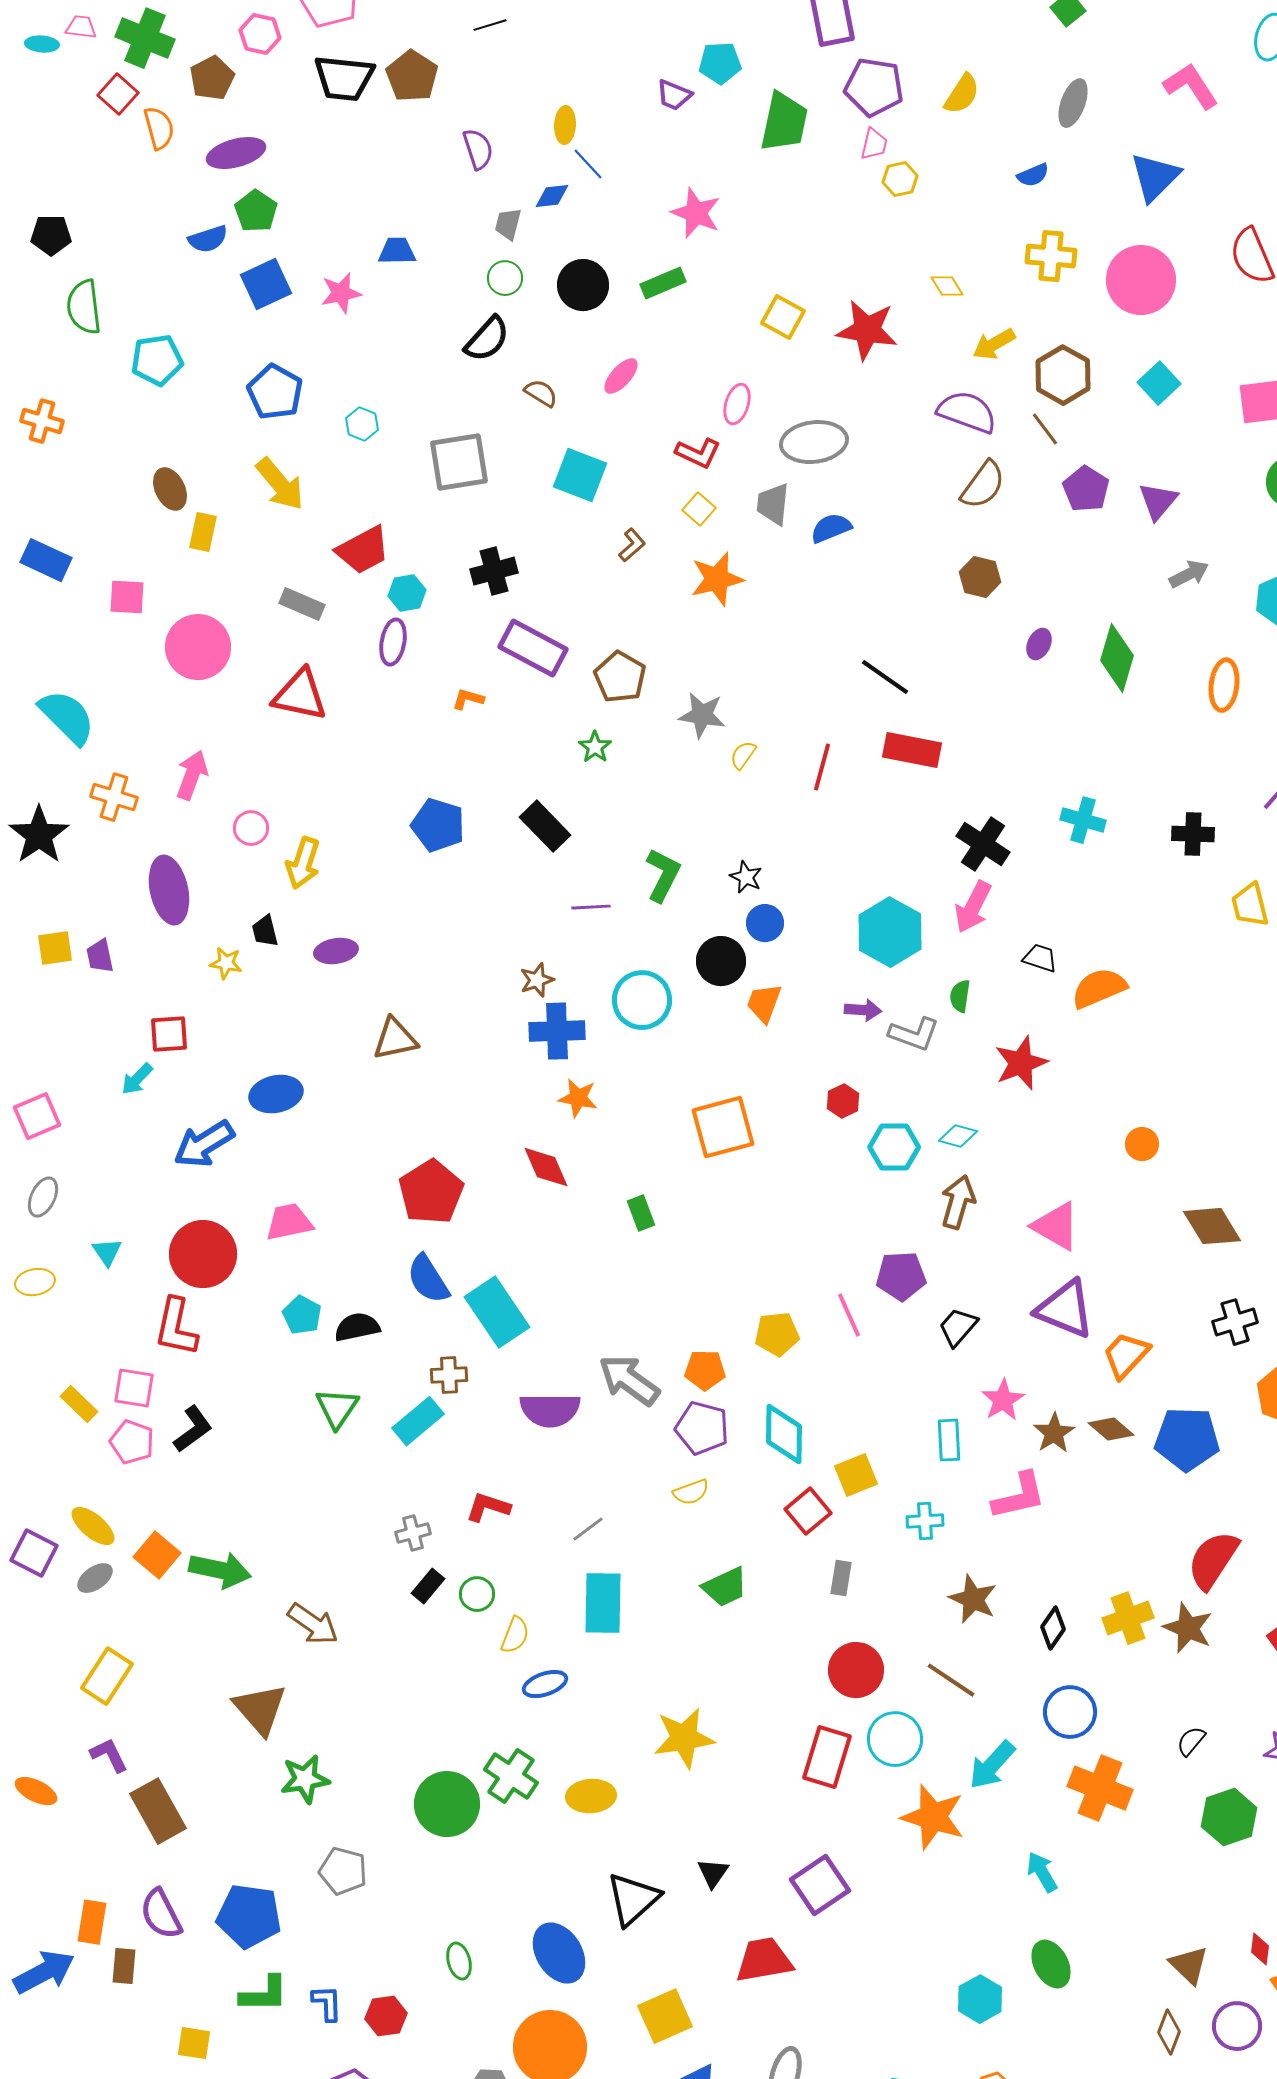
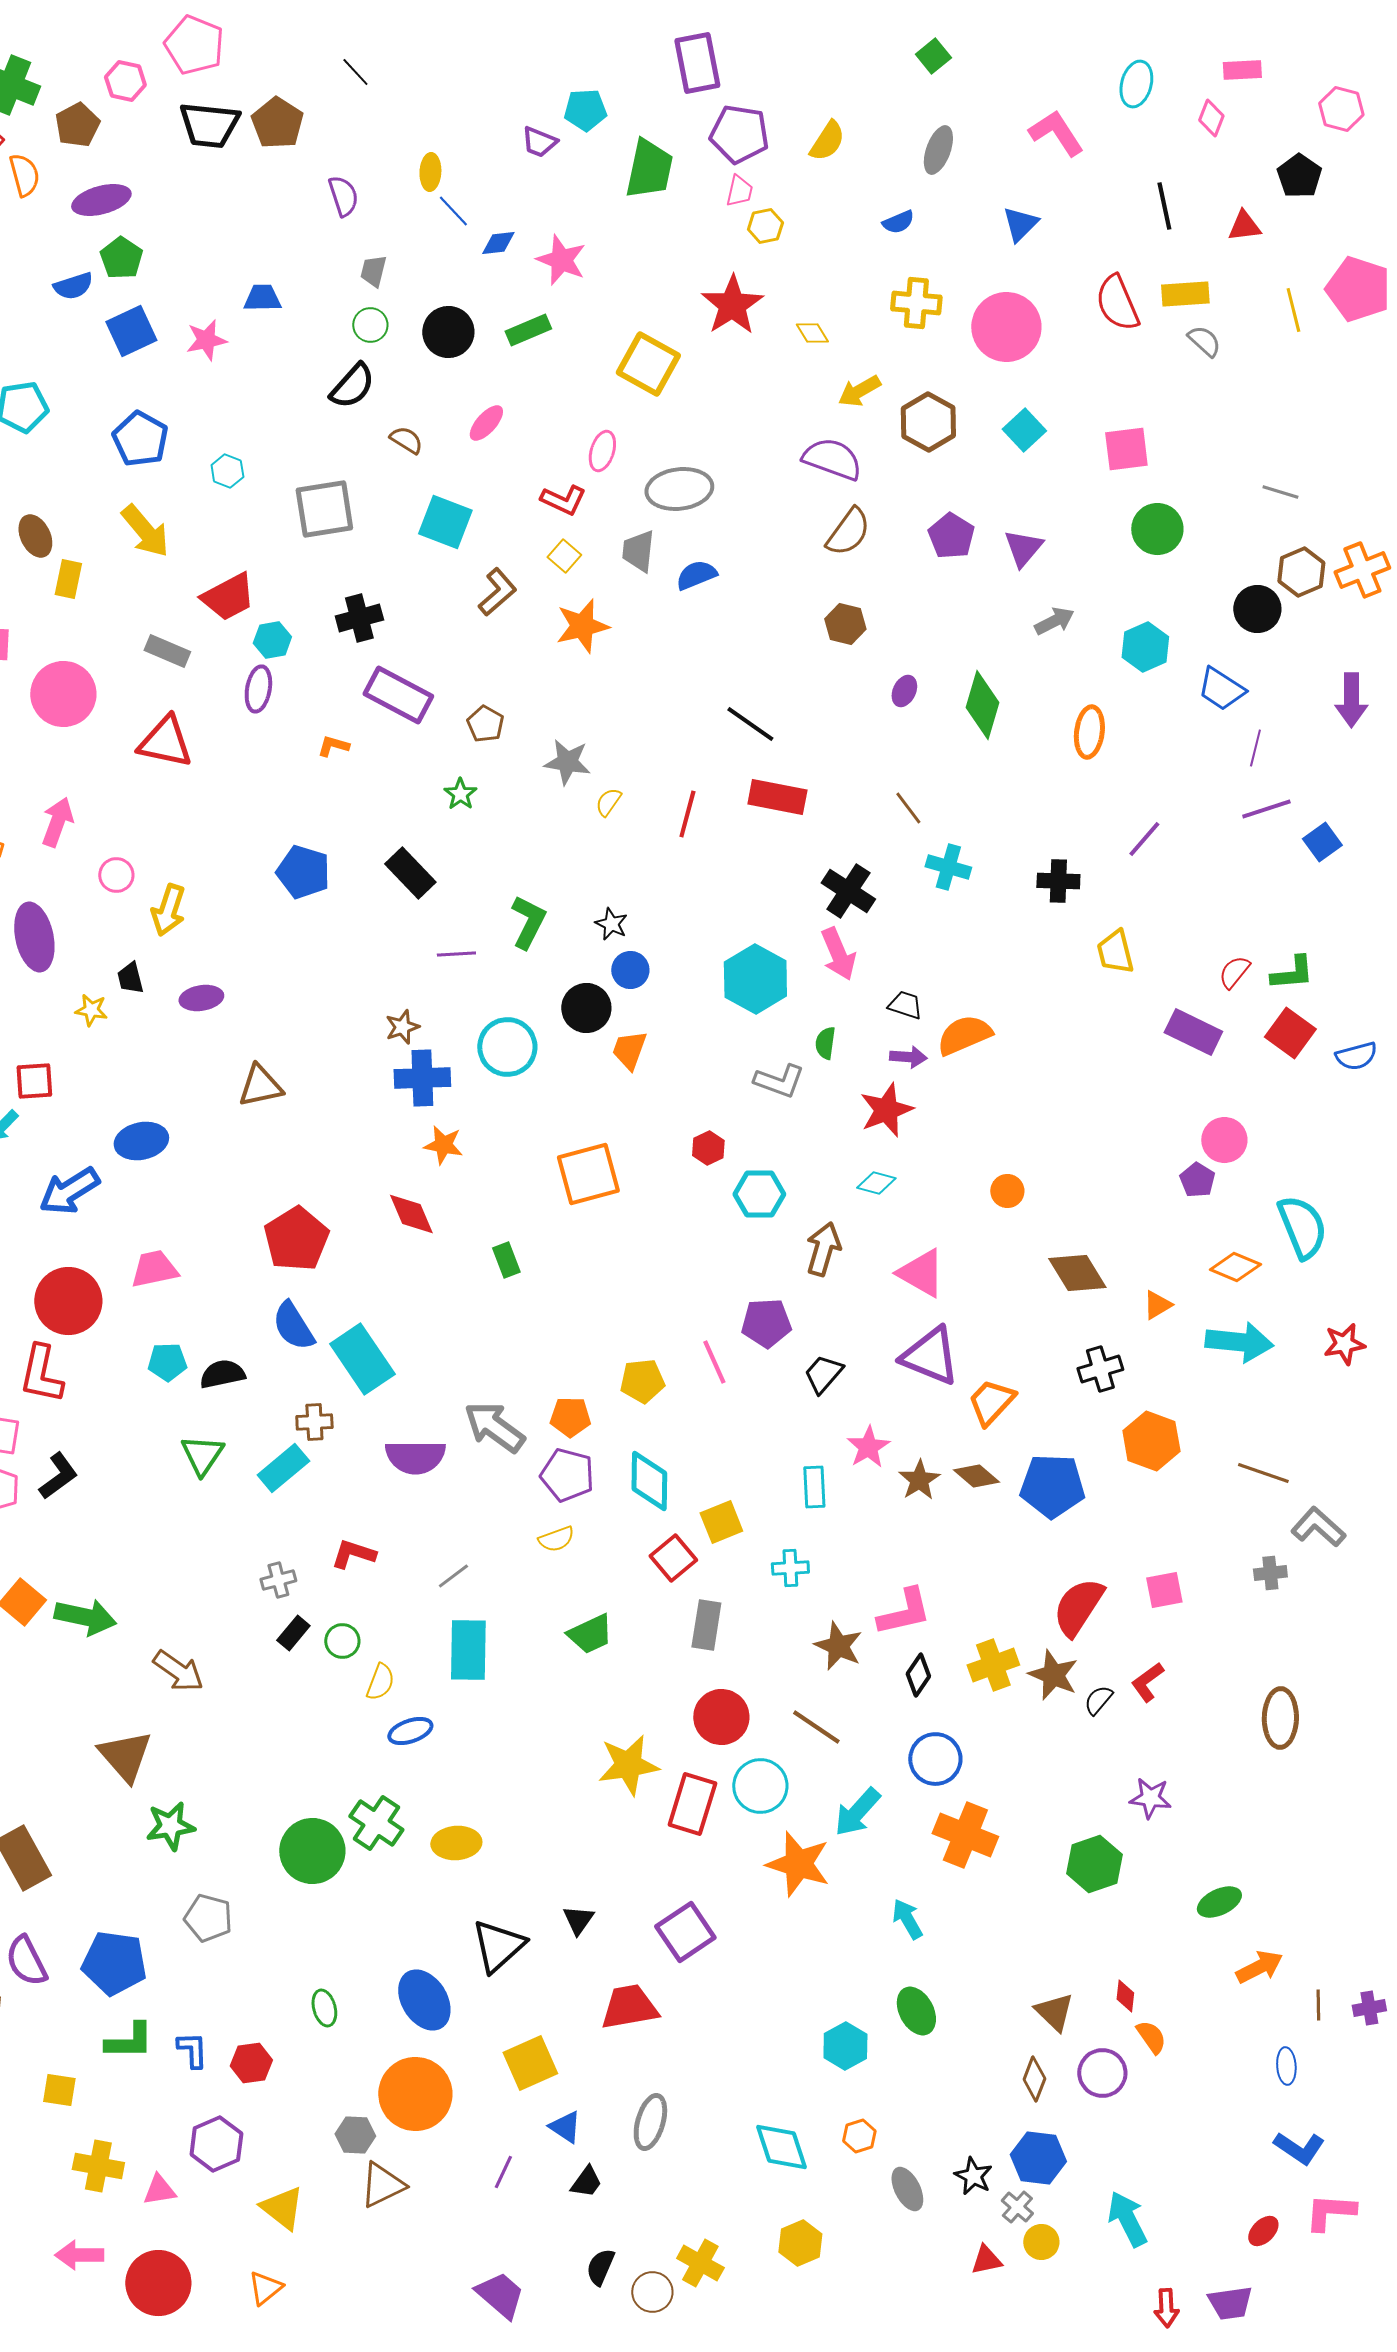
black line: (490, 25) -> (355, 72), turned 64
blue triangle: (1155, 177) -> (1020, 224), size x0.7
blue diamond: (552, 196) -> (498, 243), moved
yellow square: (783, 317) -> (648, 364), size x1.4
red star: (867, 330) -> (732, 305), moved, turned 30
brown line: (1045, 429) -> (908, 808), moved
brown L-shape: (632, 545) -> (497, 592), size x1.4
brown pentagon: (620, 677) -> (485, 724), size x0.7
pink arrow: (973, 907) -> (838, 954), turned -50
purple arrow: (863, 1010) -> (908, 1057), moved
cyan diamond: (958, 1136) -> (876, 1183), moved
cyan pentagon: (302, 1315) -> (167, 1362), turned -30
pink L-shape: (1019, 1496) -> (904, 1612), moved
gray rectangle: (841, 1578) -> (706, 1625), size x1.4
yellow star: (684, 1738) -> (628, 1765), moved
black semicircle: (1191, 1741) -> (1098, 1700), moved

